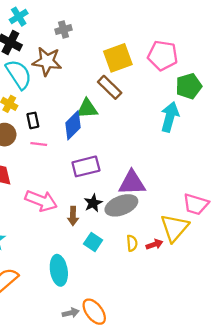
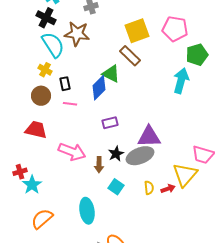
green triangle: (87, 109) -> (111, 74), turned 30
purple rectangle: (86, 166) -> (110, 123), size x0.7

